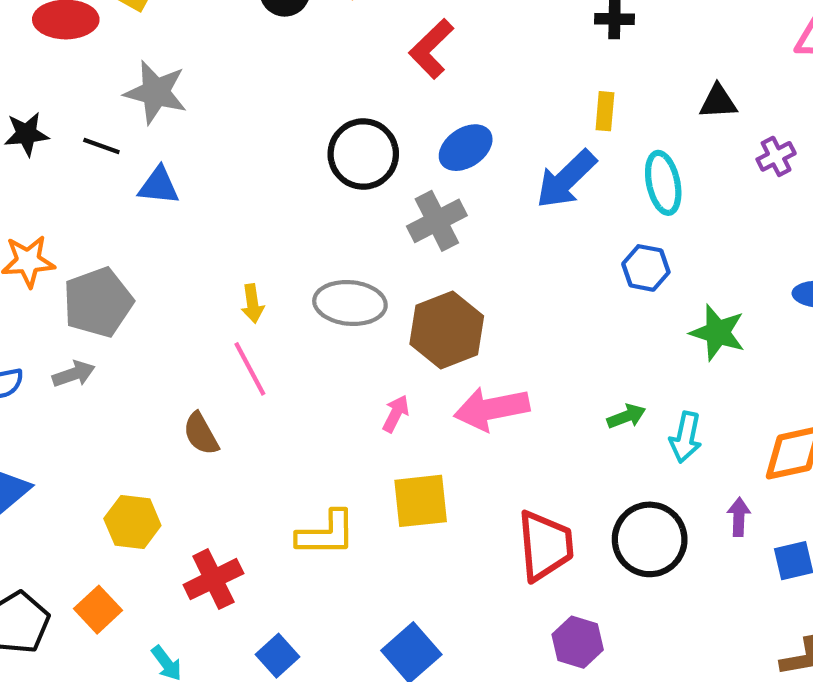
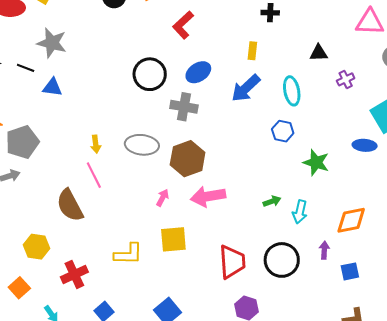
yellow rectangle: (605, 111) -> (252, 51), moved
gray cross: (437, 221) -> (184, 107), turned 36
brown semicircle: (201, 434) -> (70, 205), size x1.6

